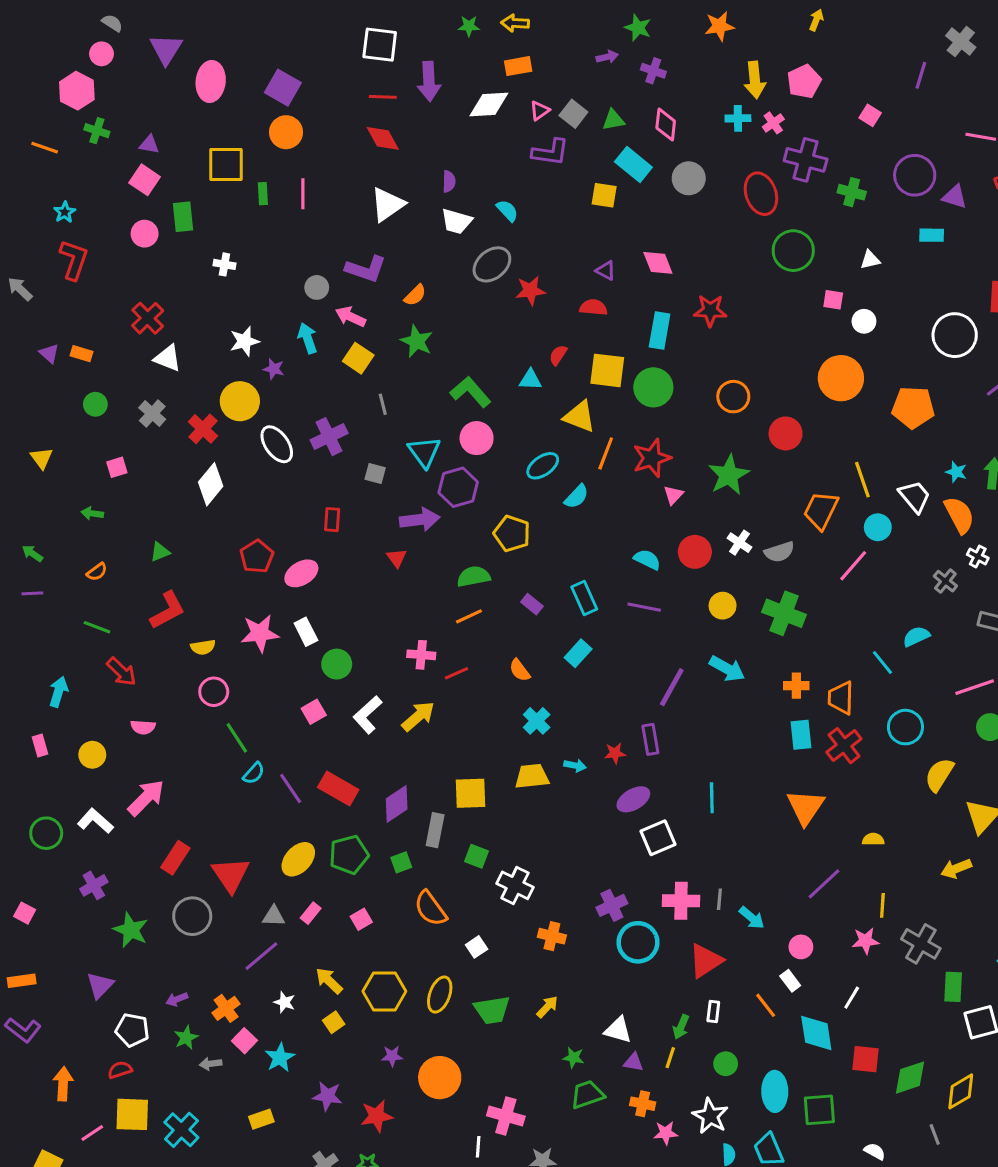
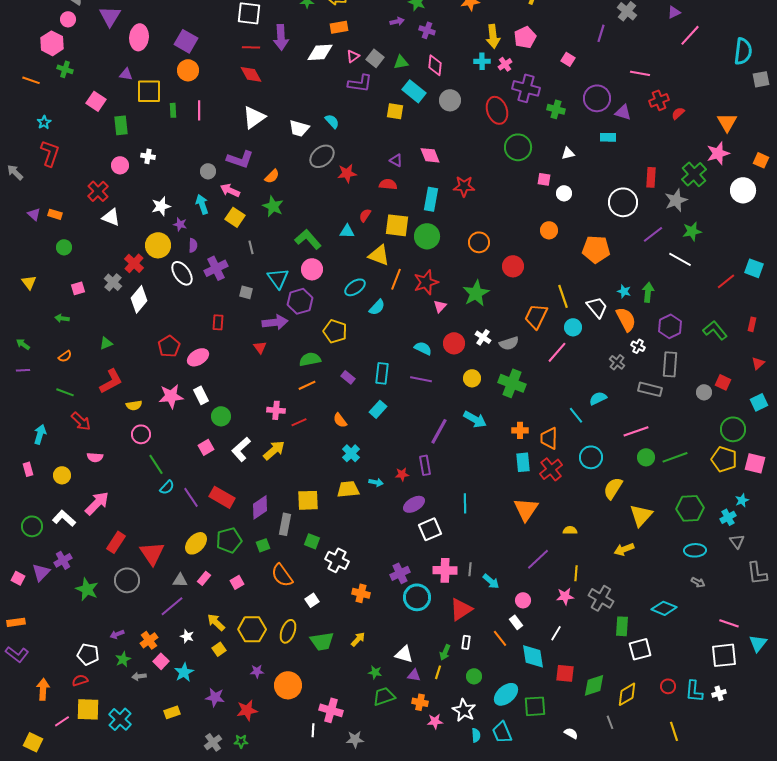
purple triangle: (149, 144) -> (126, 74), moved
purple semicircle: (449, 181) -> (193, 245), moved
pink circle: (145, 234) -> (120, 165), moved
orange circle: (841, 378) -> (549, 230), size x0.6
gray cross: (152, 414) -> (113, 282), moved
cyan rectangle: (584, 598) -> (382, 373), turned 30
purple triangle: (100, 985) -> (41, 572), moved
cyan ellipse: (775, 1091) -> (506, 694), turned 50

